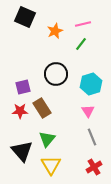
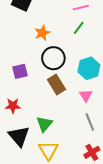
orange star: (55, 31) -> (42, 33), moved
brown rectangle: (42, 108) -> (56, 85), moved
red star: (20, 111) -> (13, 106), moved

